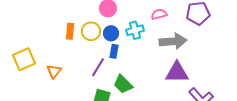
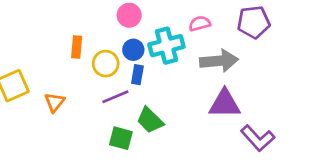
cyan cross: (135, 30) -> (166, 46), size x1.4
yellow circle: (91, 31) -> (106, 64), moved
purple line: (98, 67) -> (115, 97), turned 36

